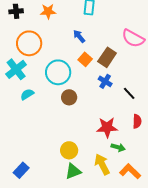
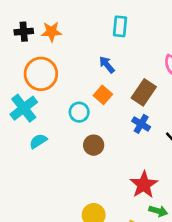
orange star: (48, 11) -> (51, 32), moved
orange square: (85, 59) -> (103, 95), moved
cyan circle: (58, 72) -> (79, 112), size x0.6
red star: (107, 127) -> (144, 185), turned -30

